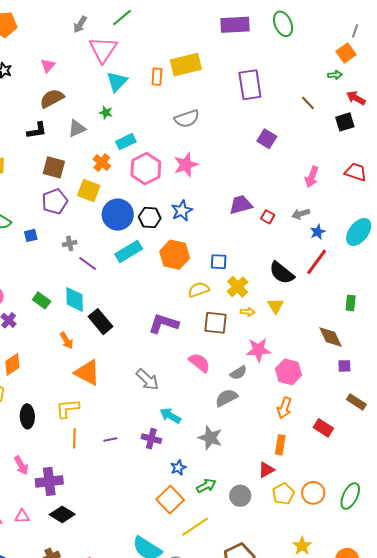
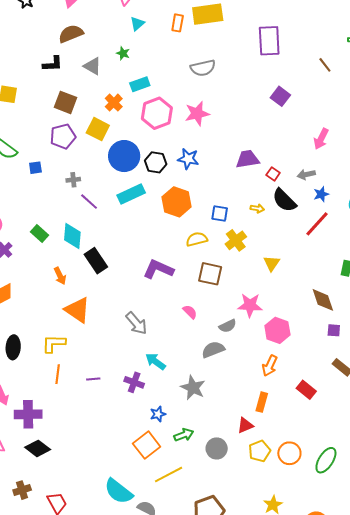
cyan triangle: (117, 82) -> (137, 24), size x0.7
gray triangle: (77, 128) -> (92, 66), turned 48
blue star: (182, 211) -> (188, 159), turned 30
black semicircle: (282, 273) -> (284, 200), moved
yellow arrow: (248, 312) -> (257, 208), moved
pink semicircle: (199, 363) -> (190, 312), size x0.7

